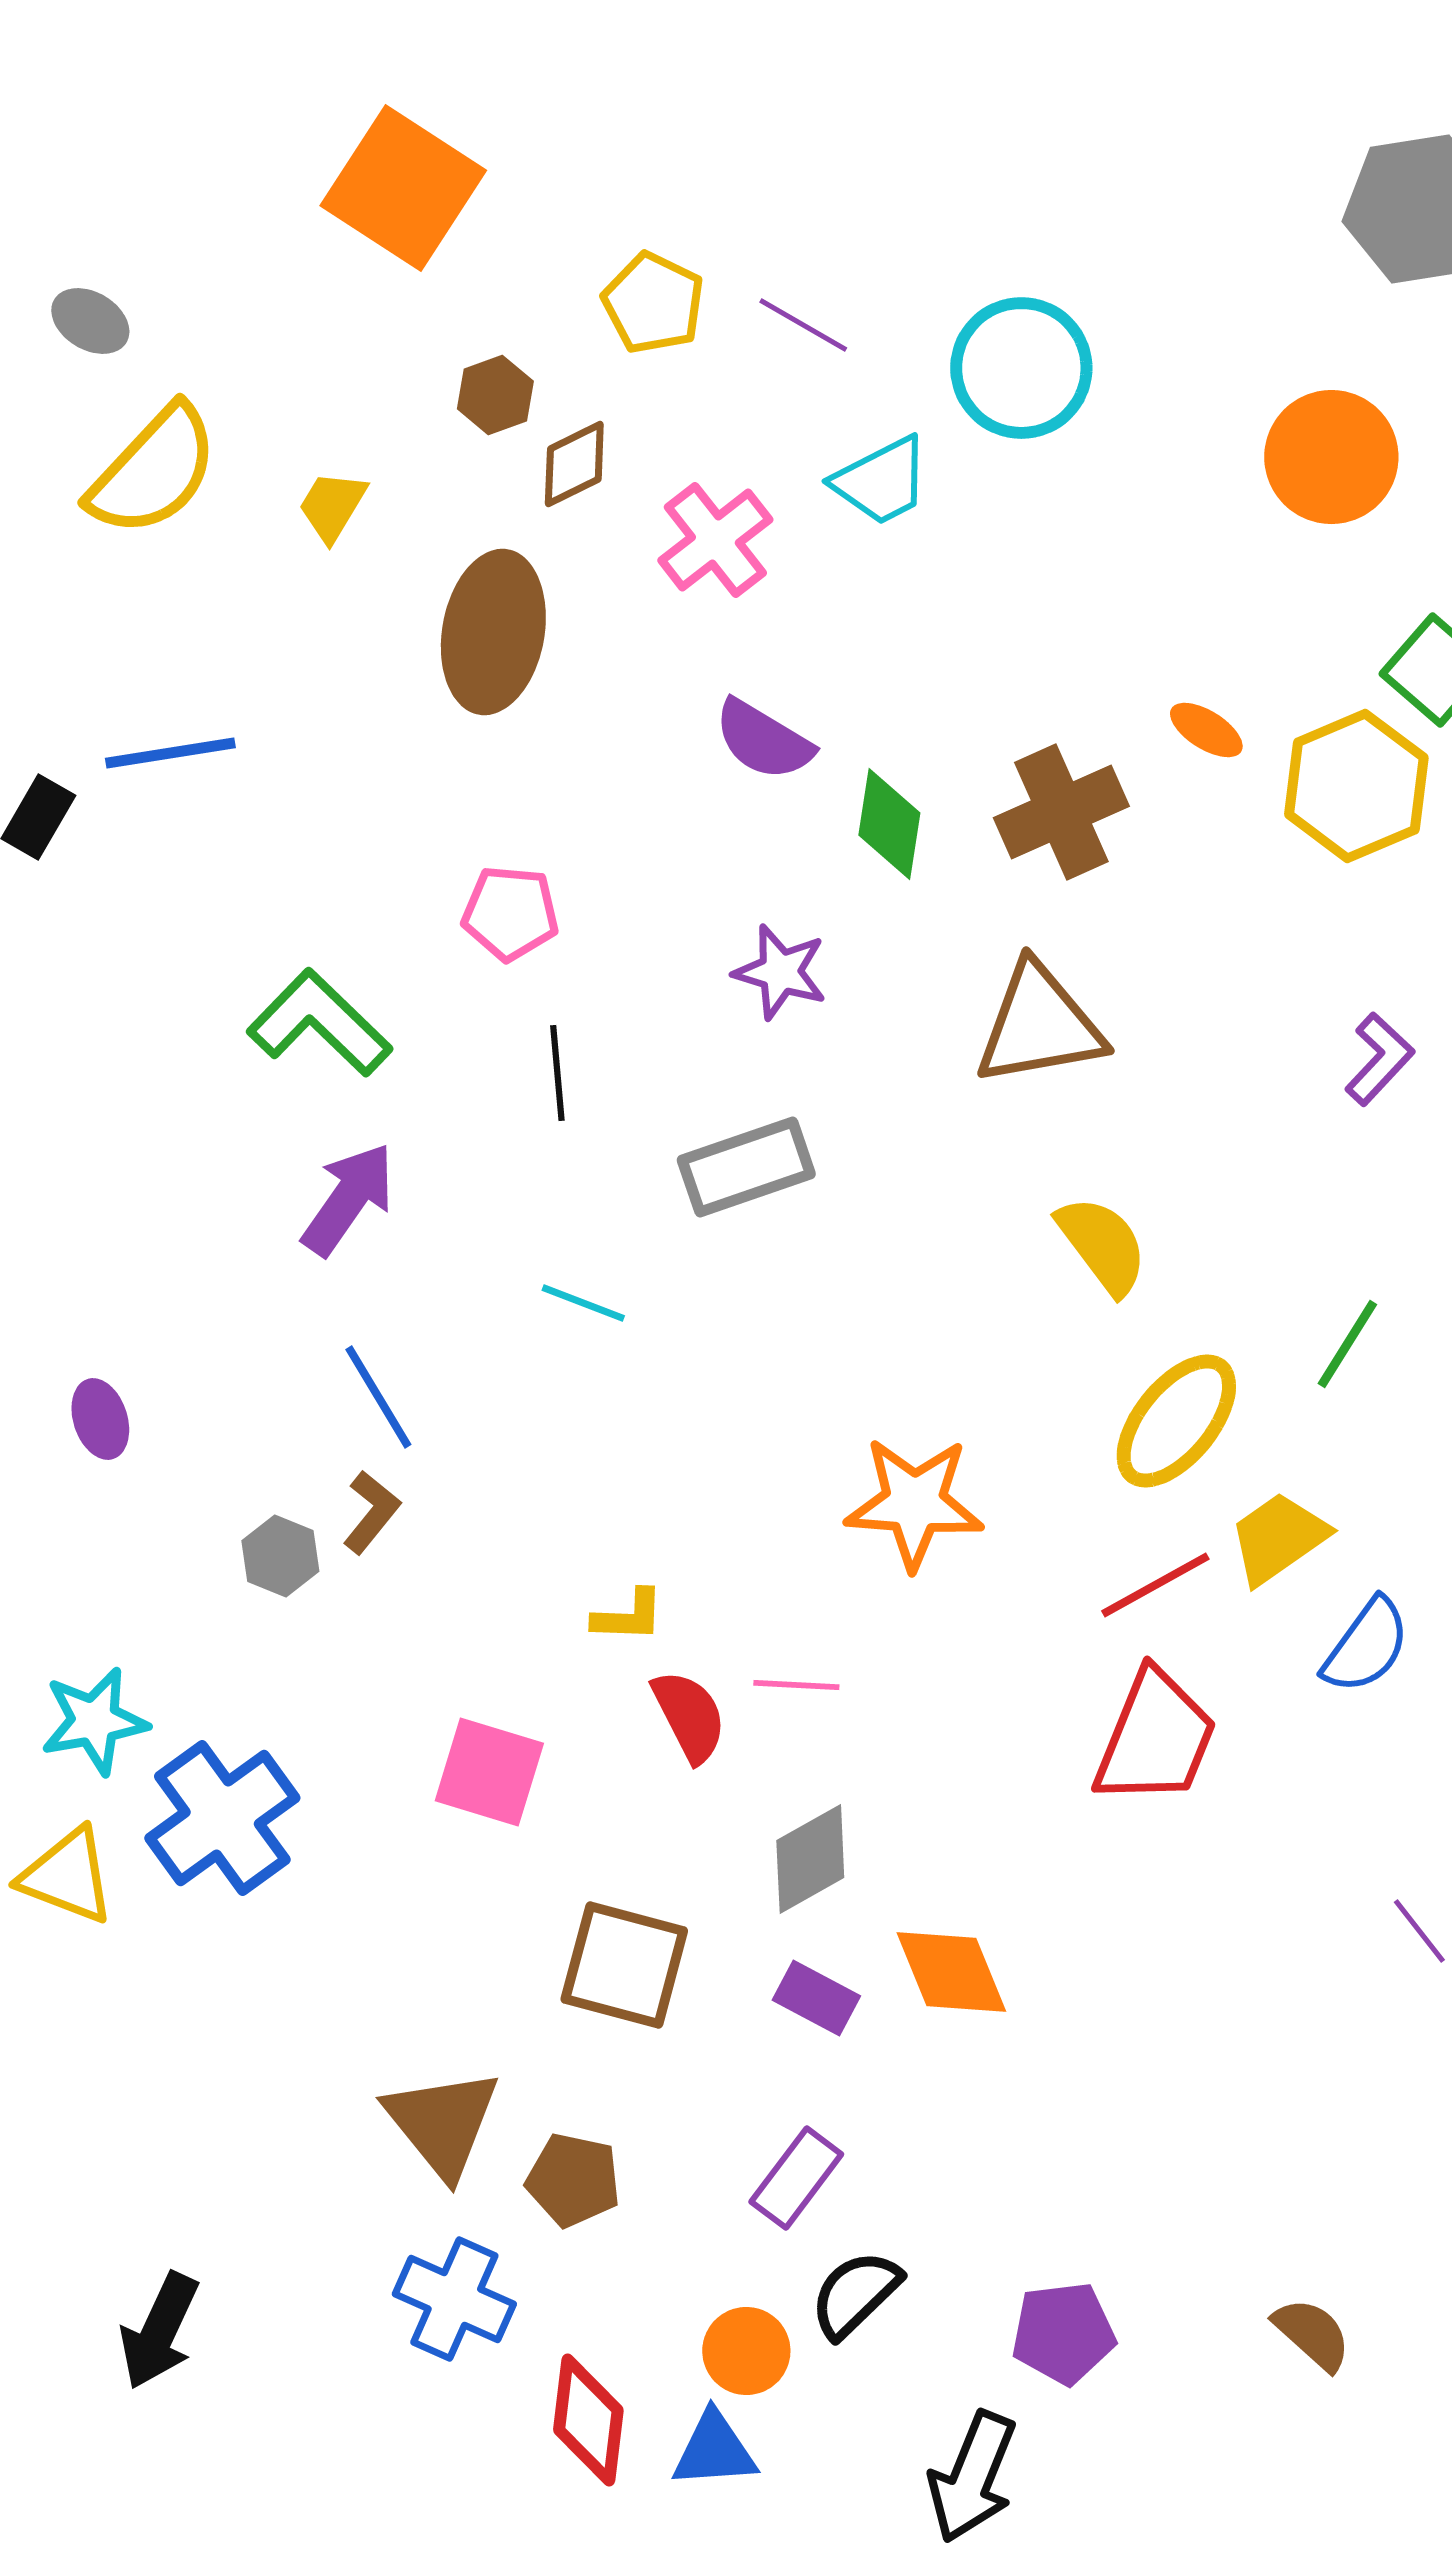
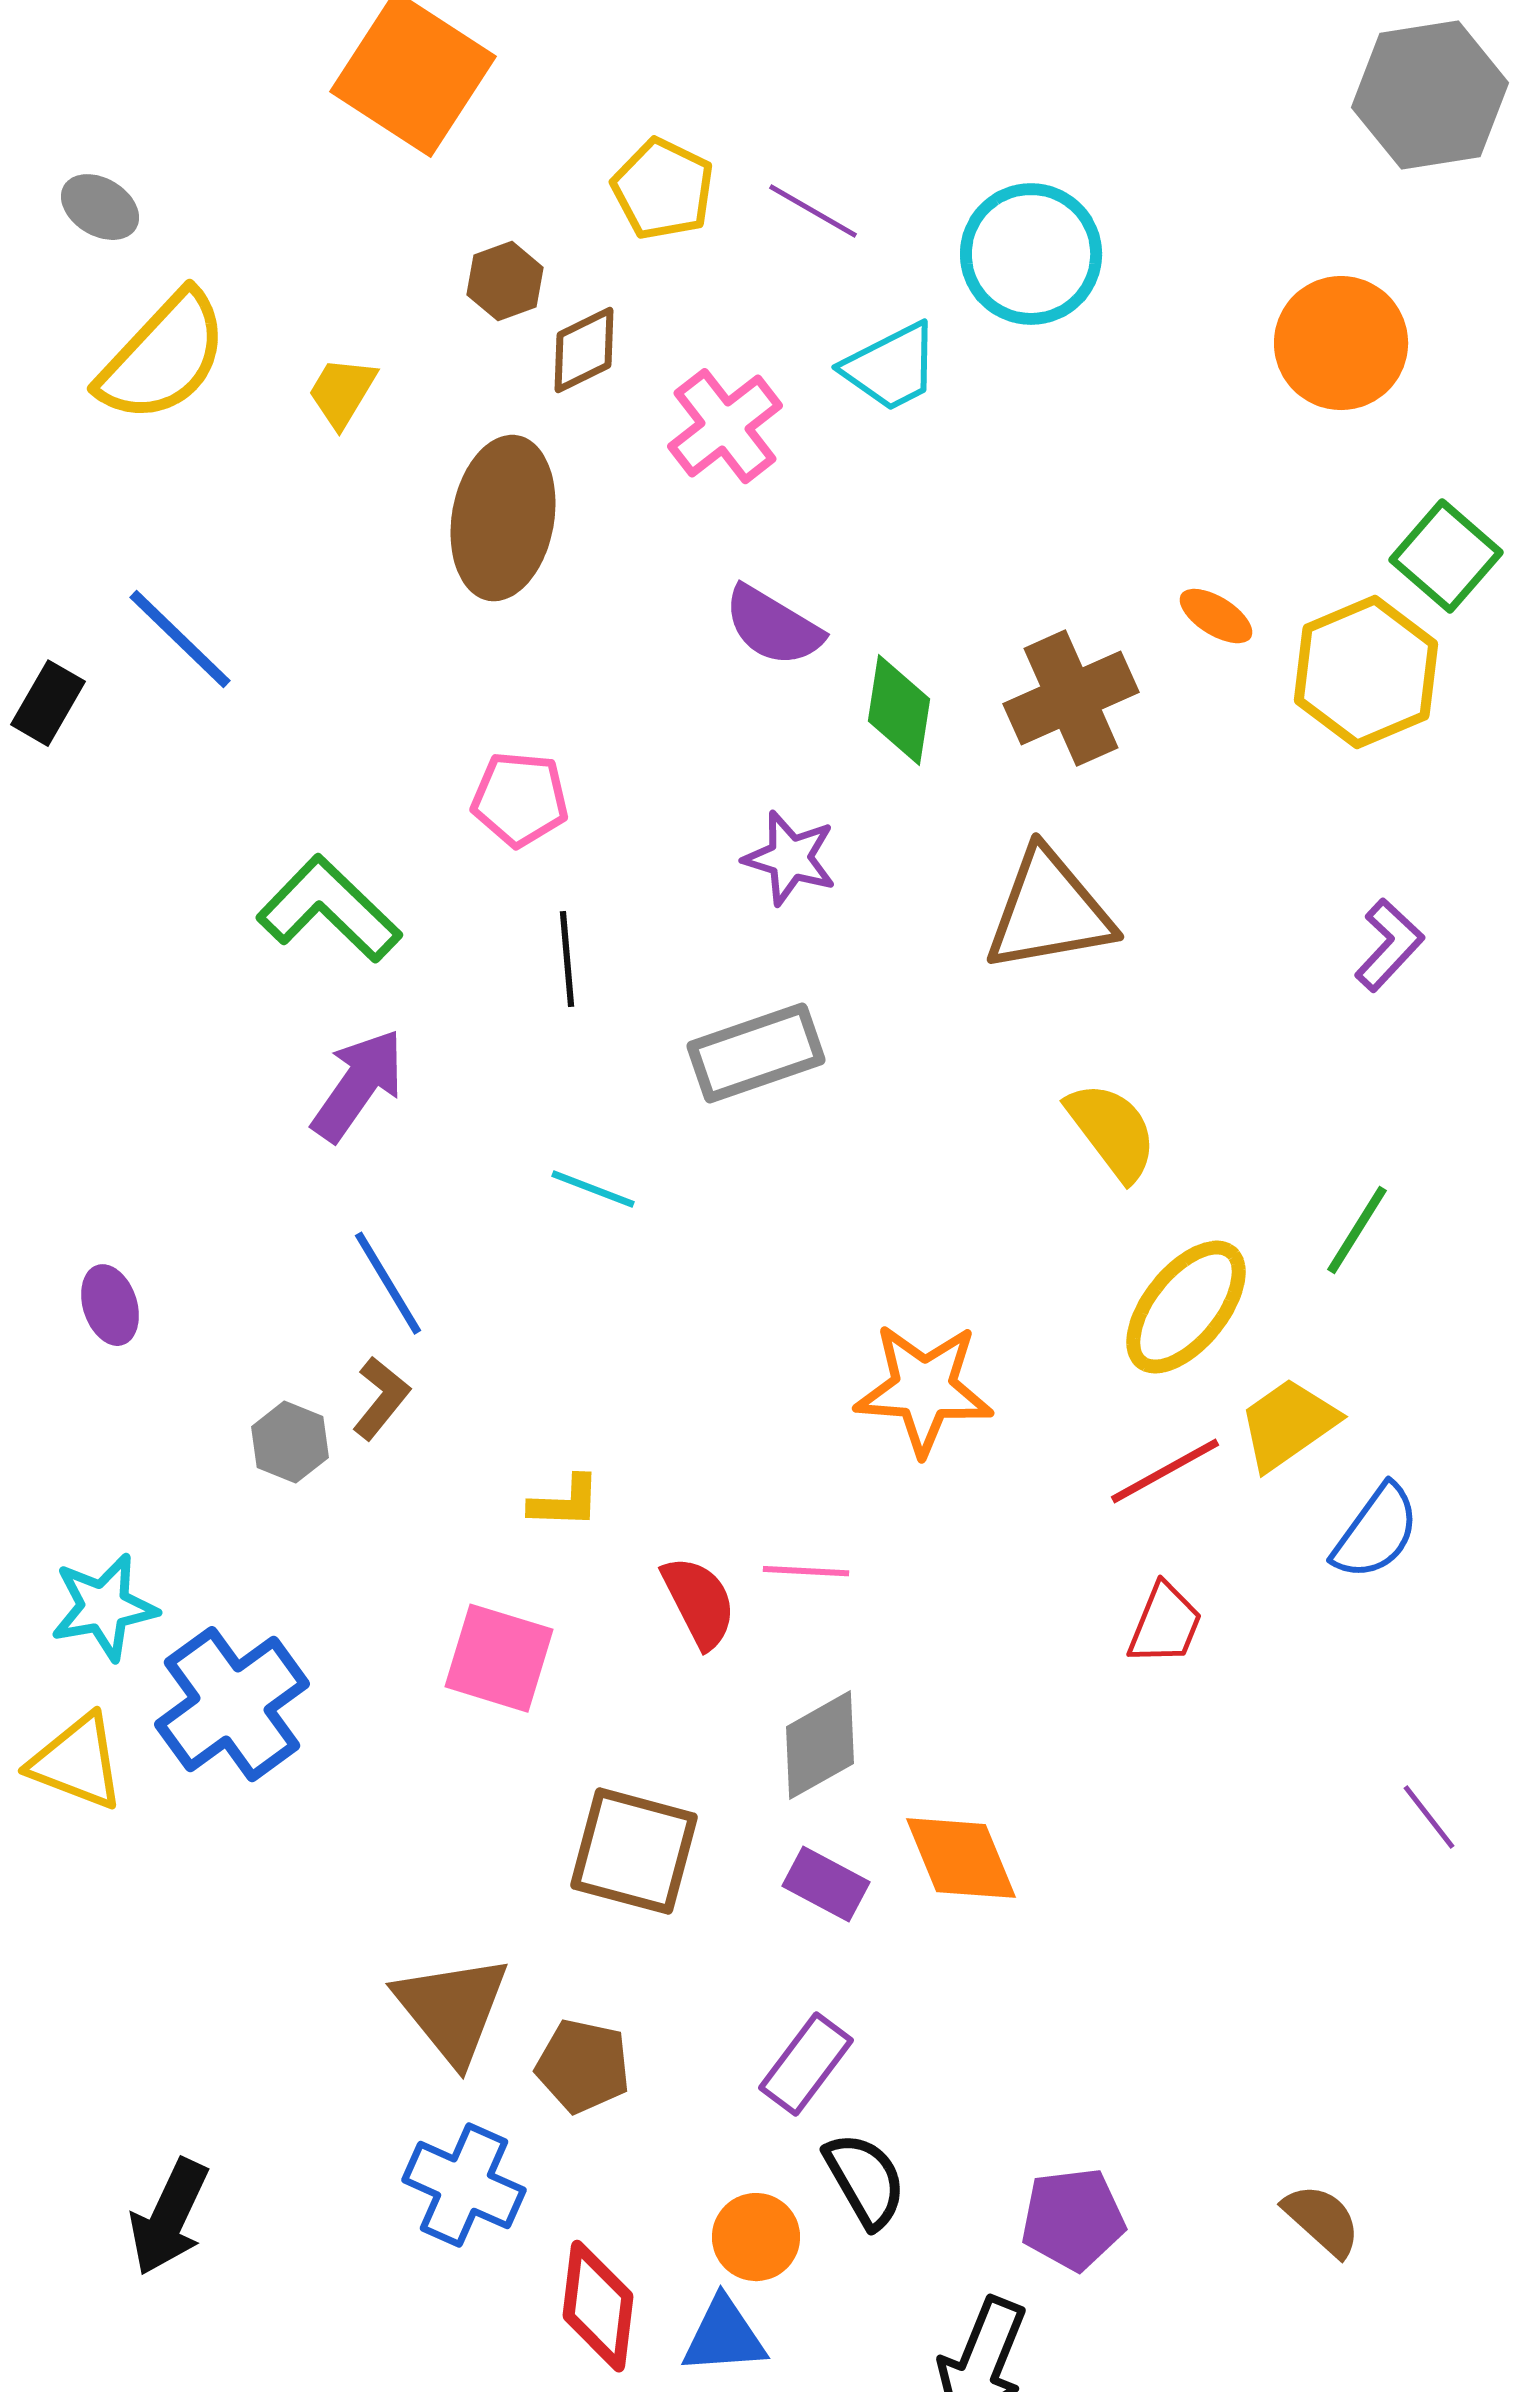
blue line: (170, 753) -> (180, 639), turned 53
yellow L-shape: (628, 1616) -> (565, 1502), moved
red trapezoid: (1155, 1738) -> (1165, 1624), size x0.6
black semicircle: (855, 2294) -> (865, 2180), turned 104

